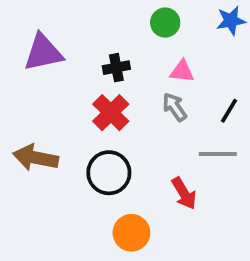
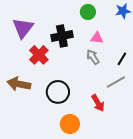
purple triangle: (43, 53) -> (23, 28), turned -40
black cross: (116, 68) -> (62, 36), size x1.5
red cross: (111, 113) -> (39, 55), moved
gray line: (218, 154) -> (116, 82), turned -30

